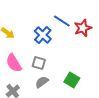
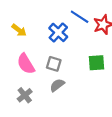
green square: (72, 80) -> (96, 63), moved, turned -35

